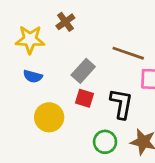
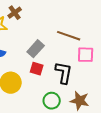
brown cross: (65, 22) -> (15, 13), moved

